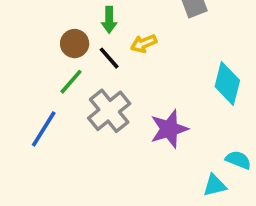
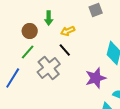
black line: (109, 58) -> (65, 50), moved
purple star: (169, 129) -> (96, 78), moved

